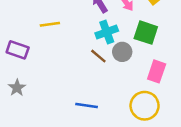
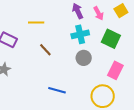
gray circle: (122, 52) -> (84, 58), moved
brown line: (98, 56) -> (45, 50), moved

